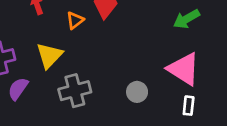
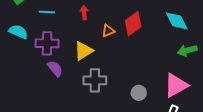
pink triangle: (184, 69) -> (176, 85), turned 44
purple semicircle: (18, 89) -> (55, 68), turned 90

